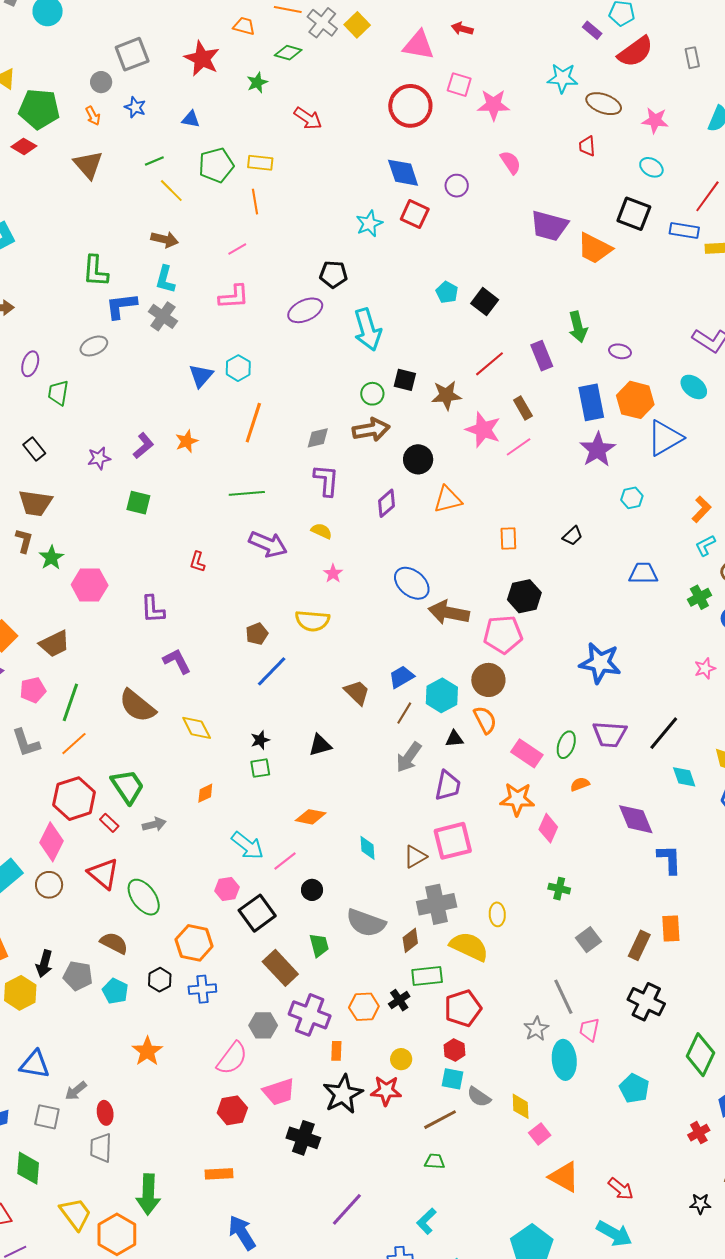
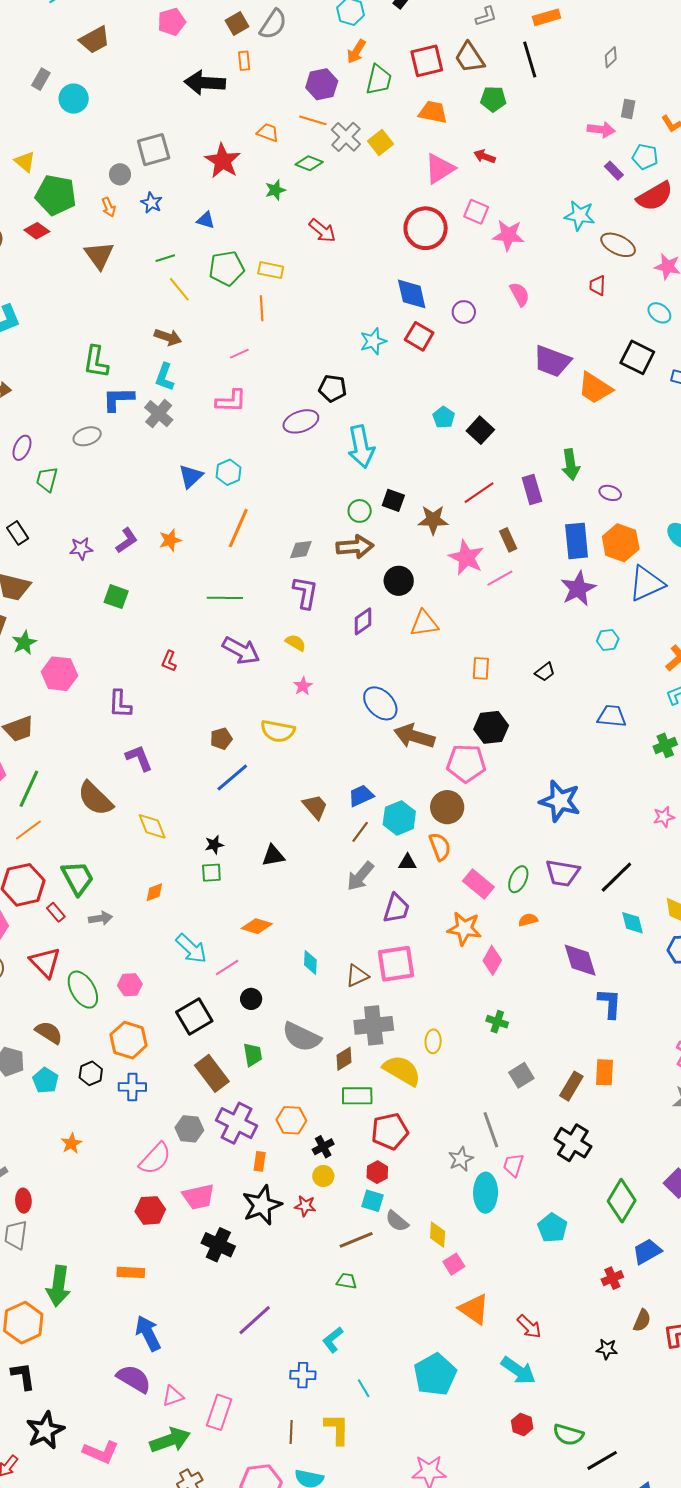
pink triangle: (419, 45) -> (440, 169), turned -48
pink hexagon: (227, 889) -> (130, 985), moved
black cross: (399, 1000) -> (323, 1147), moved
orange star: (147, 1051) -> (71, 1143), size x0.7
red star: (386, 1091) -> (305, 1206), size x0.7

